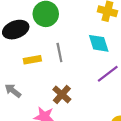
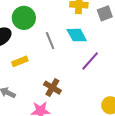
gray line: (59, 53) -> (50, 41), moved

